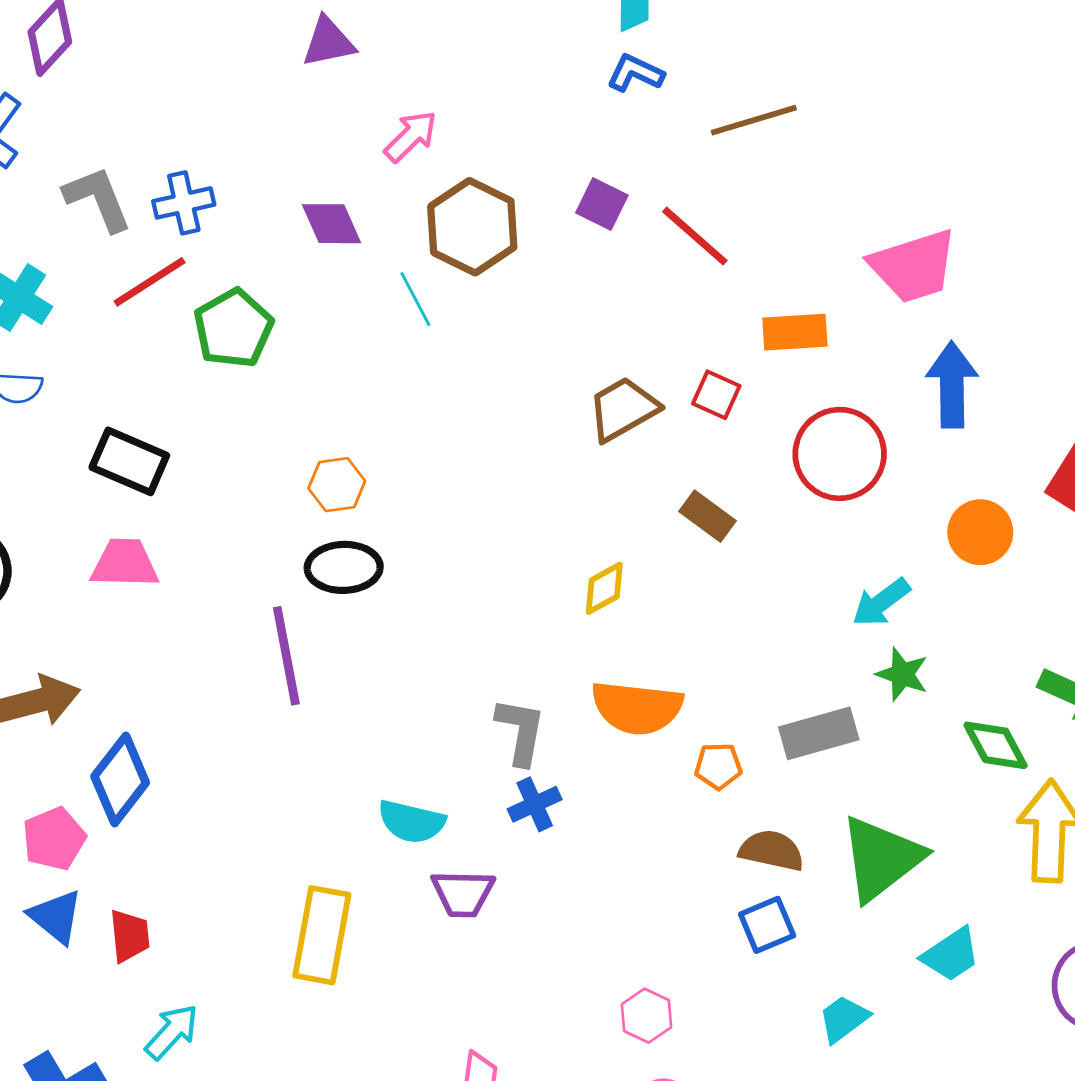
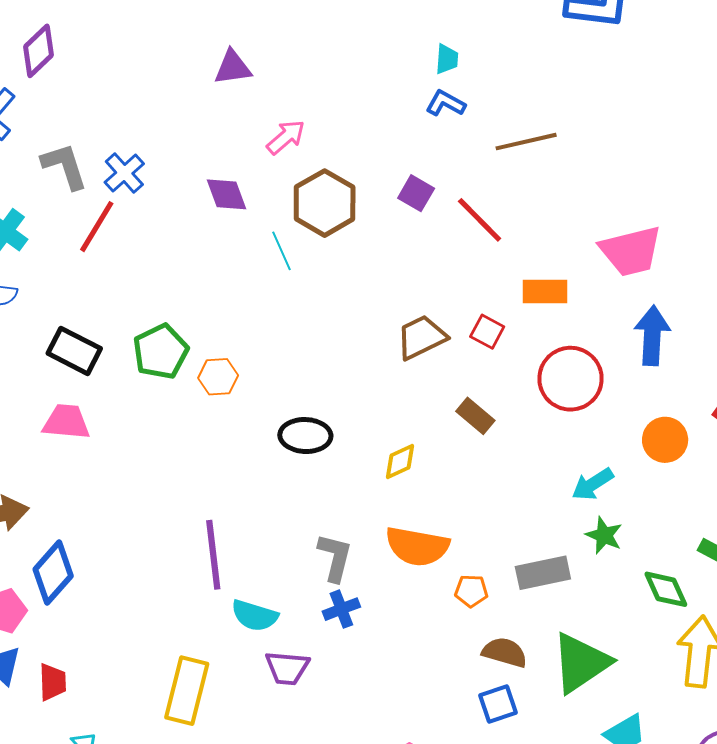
blue cross: (184, 203) -> (124, 173), turned -33
red line: (150, 282) -> (97, 227), turned -30
green pentagon: (233, 328) -> (161, 352), moved
black ellipse: (344, 567) -> (305, 436), moved
purple line: (286, 656) -> (213, 555), moved

